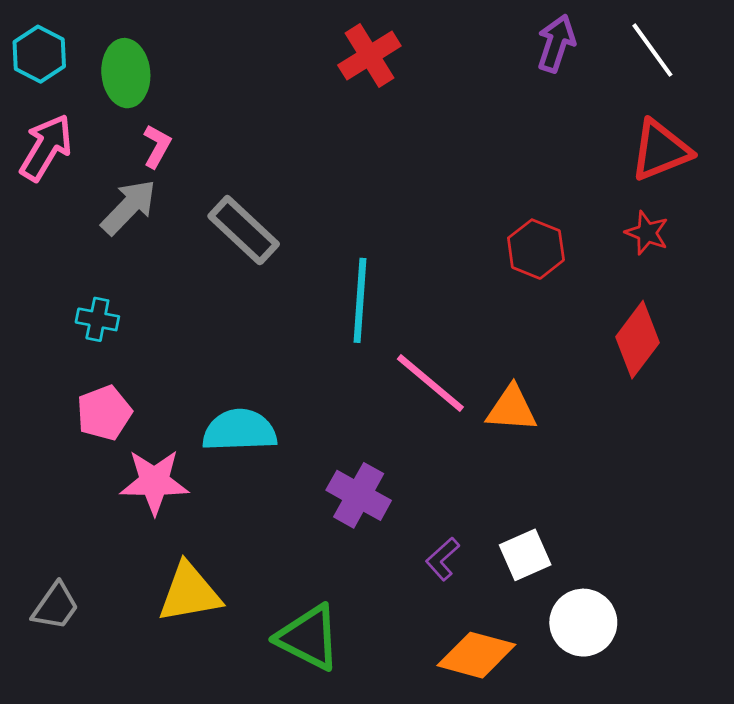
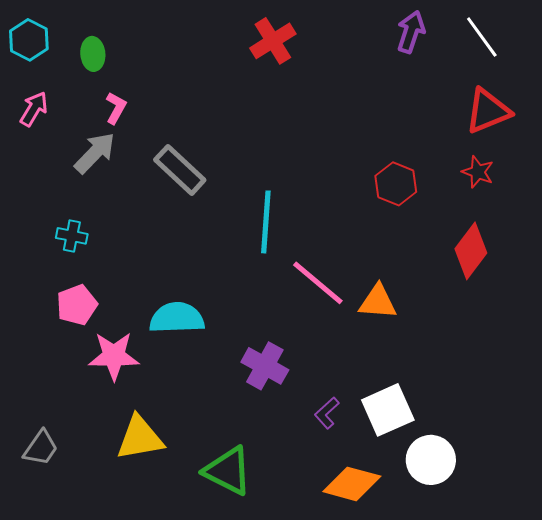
green ellipse: (126, 73) -> (93, 54), size x0.7
pink arrow: (46, 148) -> (34, 109), size x0.7
white square: (525, 555) -> (388, 410), size x1.4

